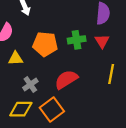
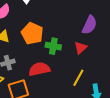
green cross: (77, 40) -> (53, 46), moved

